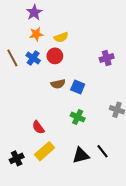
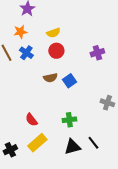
orange star: (36, 34) -> (20, 32), moved
red circle: (55, 56) -> (56, 51), moved
blue square: (78, 87) -> (69, 81), turned 32
green cross: (78, 117) -> (69, 120), moved, turned -32

